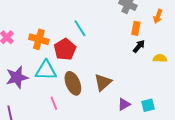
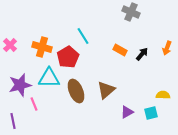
orange arrow: (158, 16) -> (167, 48), moved
orange rectangle: (136, 28) -> (120, 50), moved, turned -72
yellow semicircle: (160, 58) -> (163, 95), moved
pink line: (54, 103) -> (34, 104), moved

